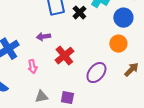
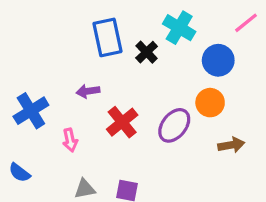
brown arrow: (131, 70) -> (231, 145), turned 35
purple ellipse: (96, 73) -> (174, 125), moved

